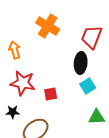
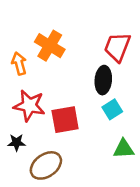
orange cross: (48, 26) -> (50, 46), moved
red square: (51, 94) -> (65, 120), size x1.6

